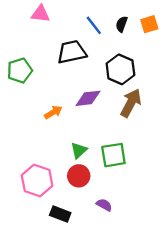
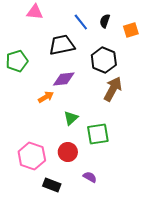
orange square: (149, 24) -> (131, 30), moved
purple diamond: (88, 98) -> (64, 79), moved
green triangle: (79, 150) -> (71, 118), moved

